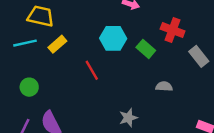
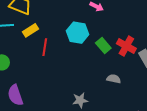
red cross: (173, 30) -> (126, 46), moved
red line: (92, 70) -> (45, 47), moved, turned 30

